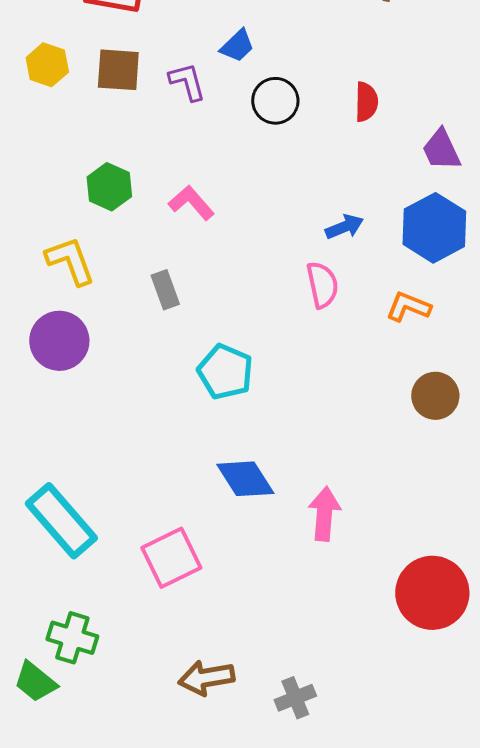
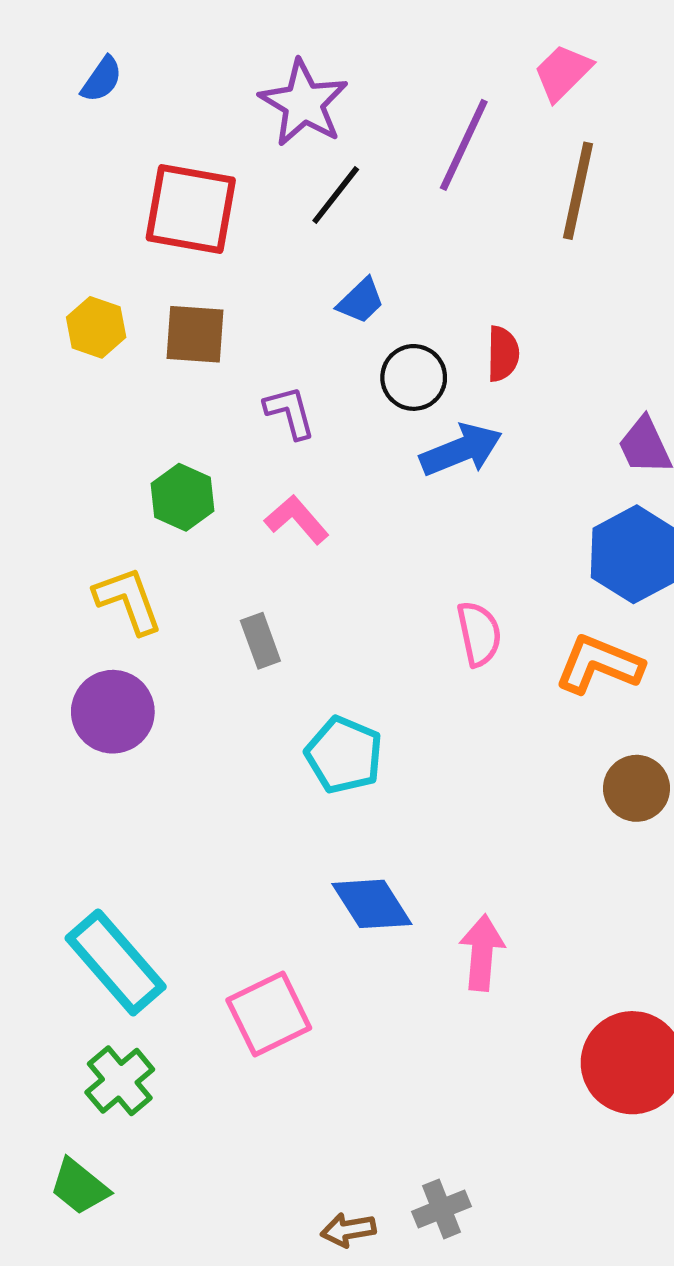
purple L-shape: (187, 82) -> (290, 412), moved
red semicircle: (366, 102) -> (503, 354), moved
blue arrow: (344, 227) -> (461, 450), moved, size x1.5
orange L-shape: (408, 307) -> (599, 664), size x1.4
green cross: (72, 638) -> (120, 1081), moved, turned 33
brown arrow: (206, 678) -> (348, 1230), moved, size x0.7

